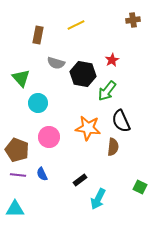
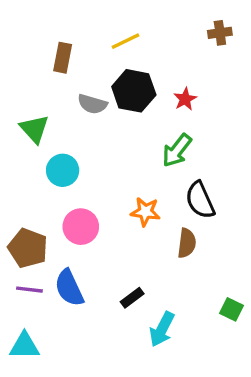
black hexagon: (83, 74) -> (134, 91), moved
orange star: (88, 128) -> (145, 212), size x0.7
blue semicircle: (42, 174) -> (69, 288), size x1.6

